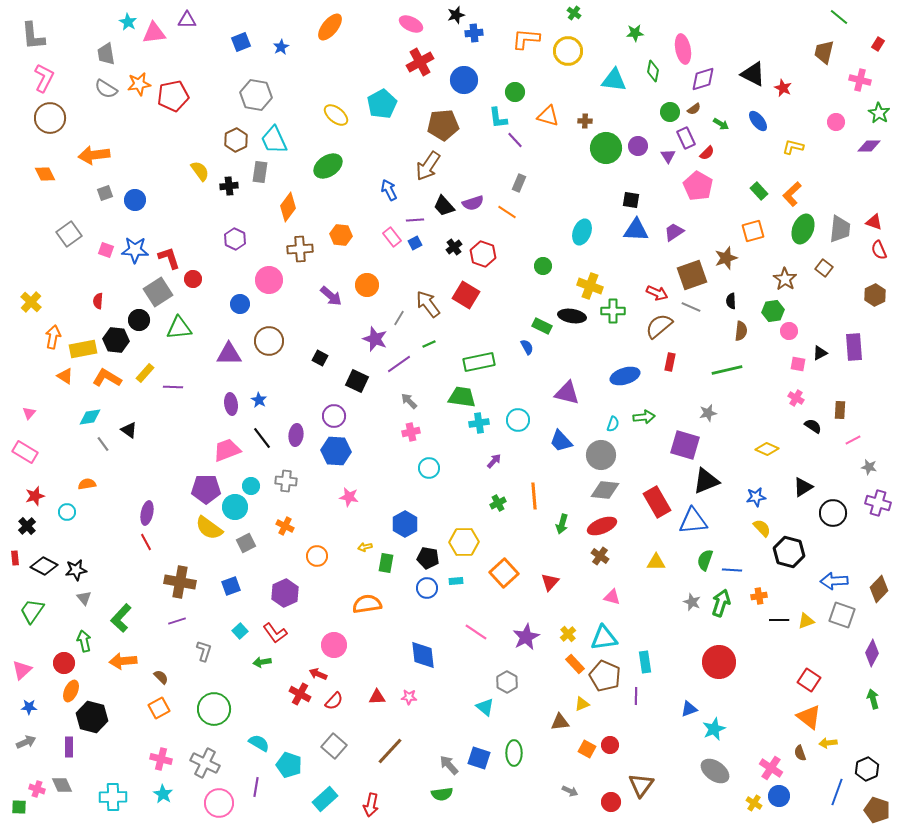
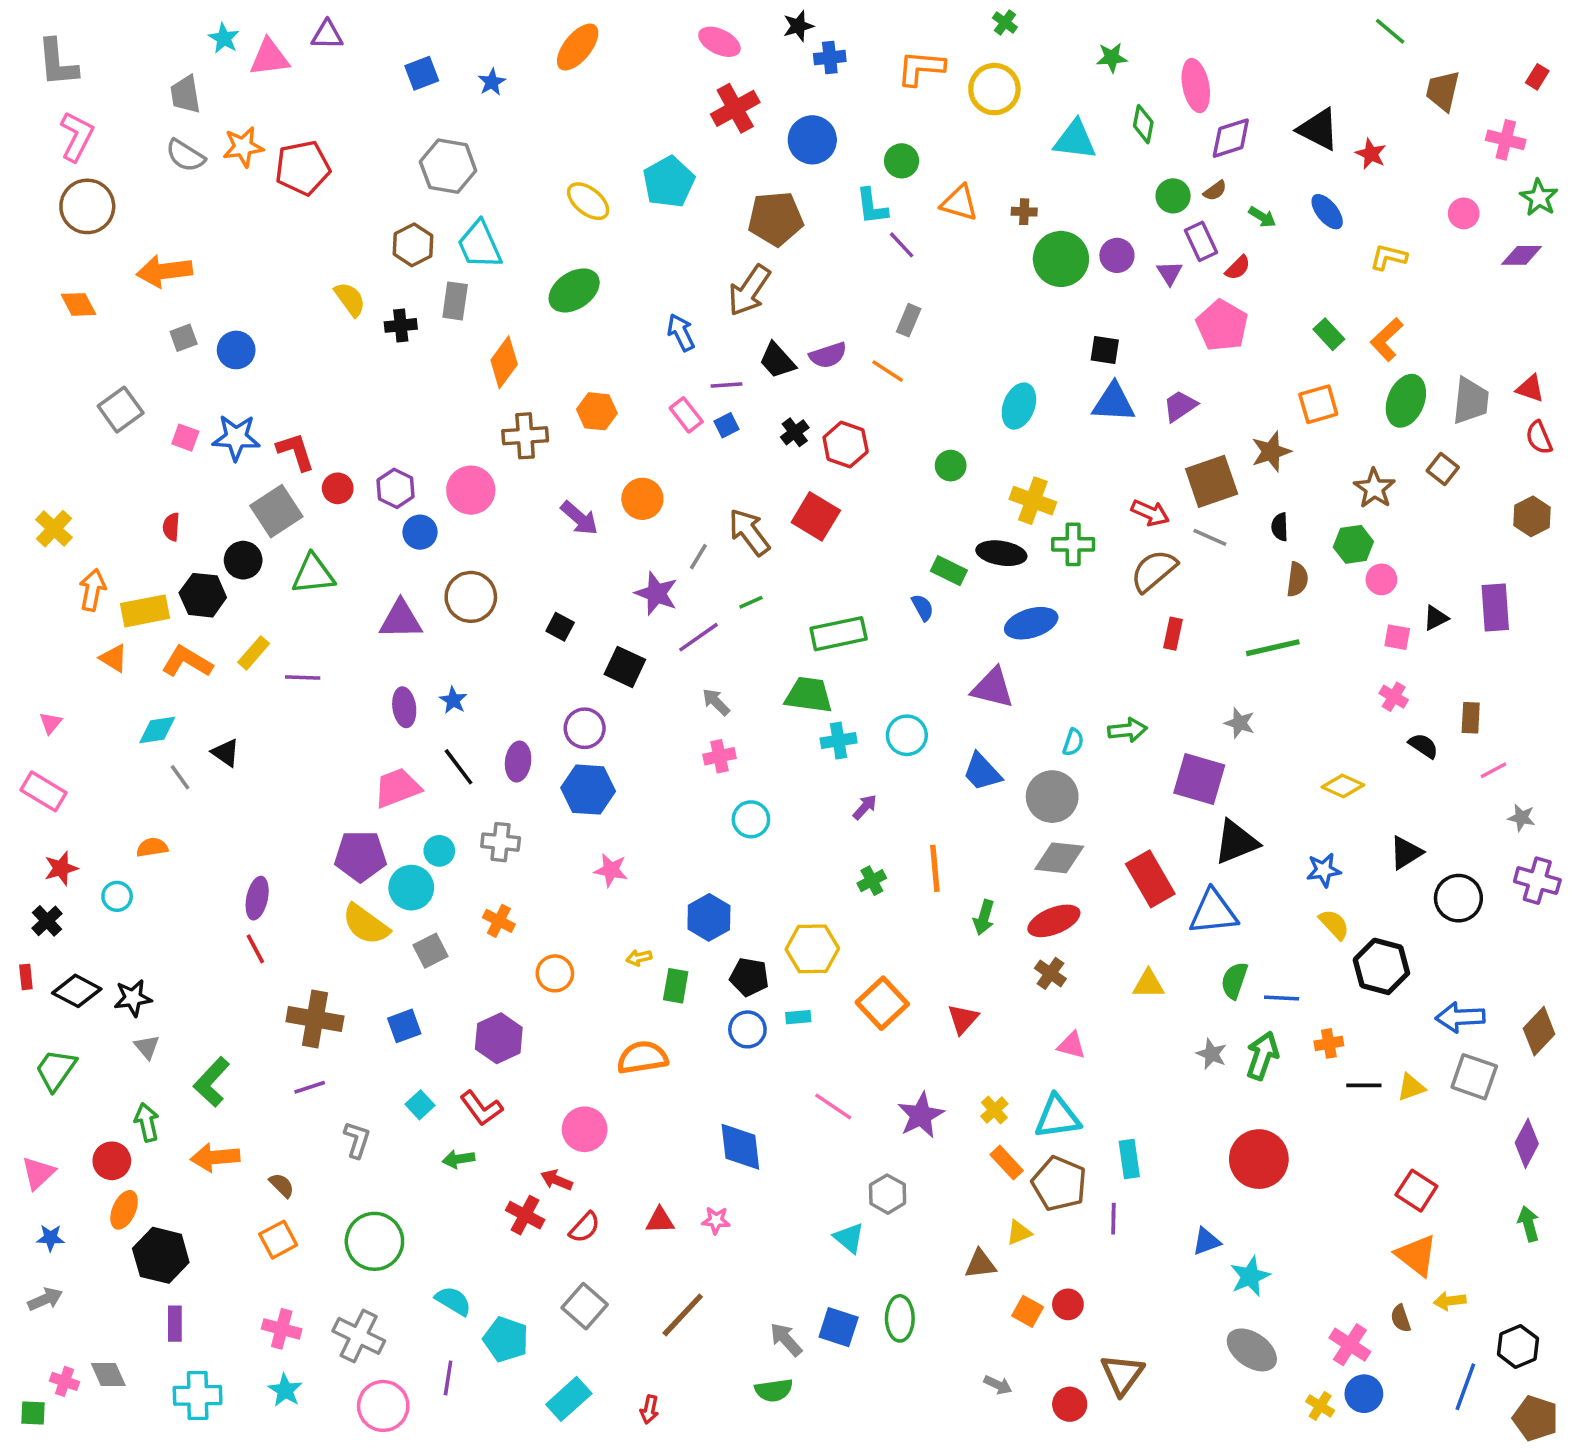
green line: (839, 17) -> (1390, 31), moved
purple hexagon: (235, 239) -> (395, 488), moved
blue ellipse: (625, 376) -> (1031, 623), moved
gray star: (708, 413) -> (1240, 723), turned 30
purple rectangle: (69, 747) -> (175, 1324), moved
red arrow: (371, 805) -> (649, 1409), size x0.7

